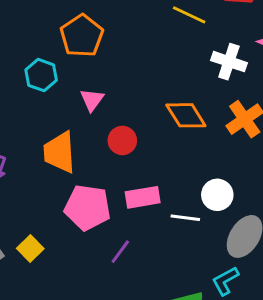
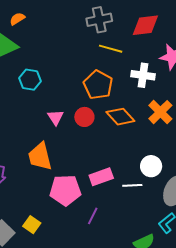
orange pentagon: (82, 36) -> (98, 85), moved
cyan hexagon: (41, 75) -> (30, 80), moved
red circle: (122, 140) -> (84, 117), moved

